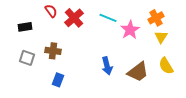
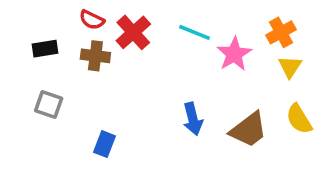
red semicircle: (51, 11) -> (92, 20), turned 152
brown cross: (53, 51) -> (95, 56), moved

